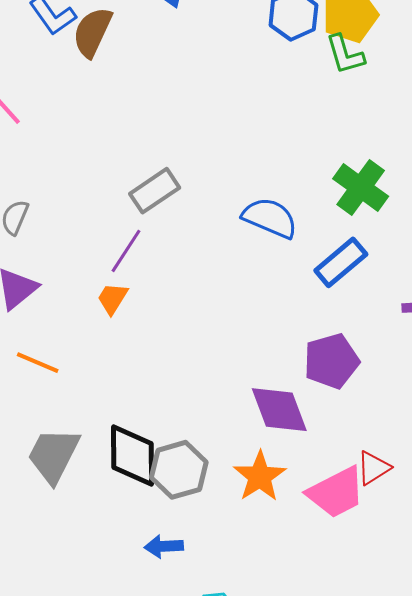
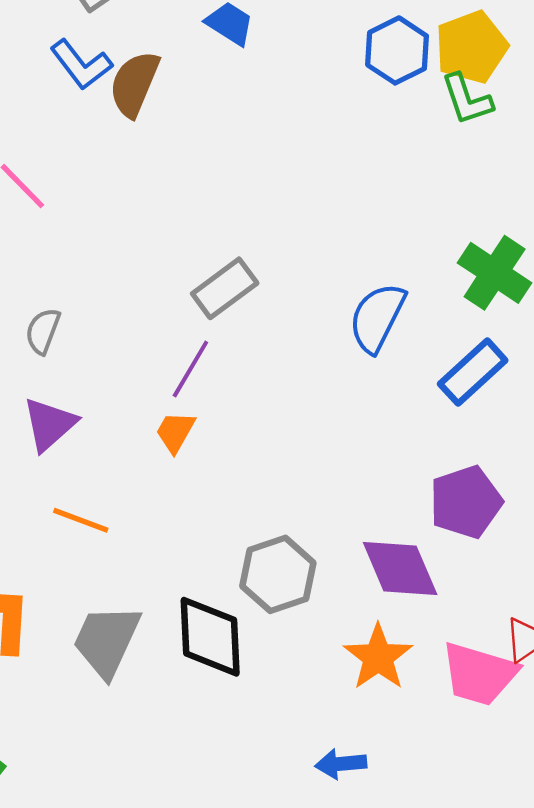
blue semicircle: (270, 218) -> (377, 318), turned -84
gray hexagon: (179, 470) -> (278, 574), moved
pink trapezoid: (336, 492) -> (479, 674), turned 46
blue arrow: (164, 546) -> (341, 764), moved

